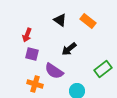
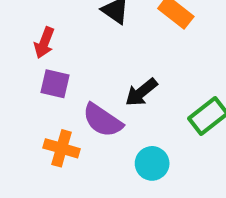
black arrow: (69, 49) -> (141, 92), moved

